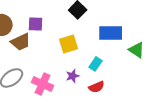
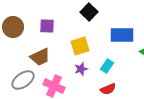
brown trapezoid: (21, 42) -> (40, 57), moved
purple star: (73, 76) -> (81, 69), moved

